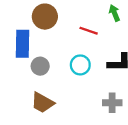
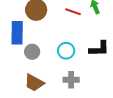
red line: (89, 31) -> (73, 12), moved
gray cross: (112, 103) -> (71, 80), moved

